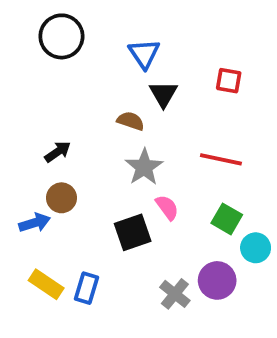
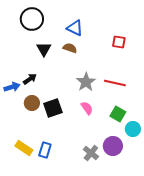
blue triangle: (144, 54) -> (75, 28), turned -30
black triangle: (163, 94) -> (44, 49), moved
brown semicircle: (131, 121) -> (70, 48), moved
gray star: (144, 167) -> (86, 82), moved
blue arrow: (35, 223) -> (12, 87), moved
black square: (133, 232) -> (53, 108), moved

